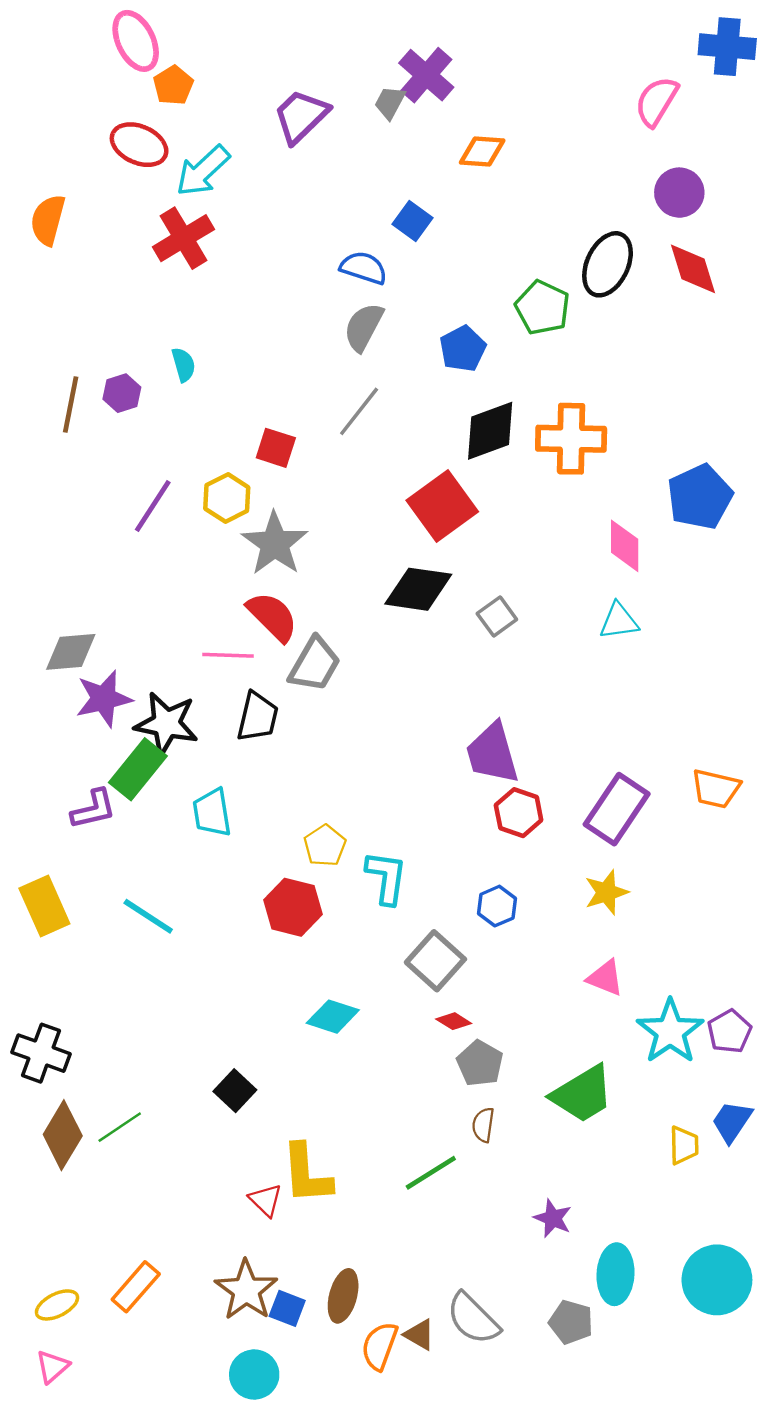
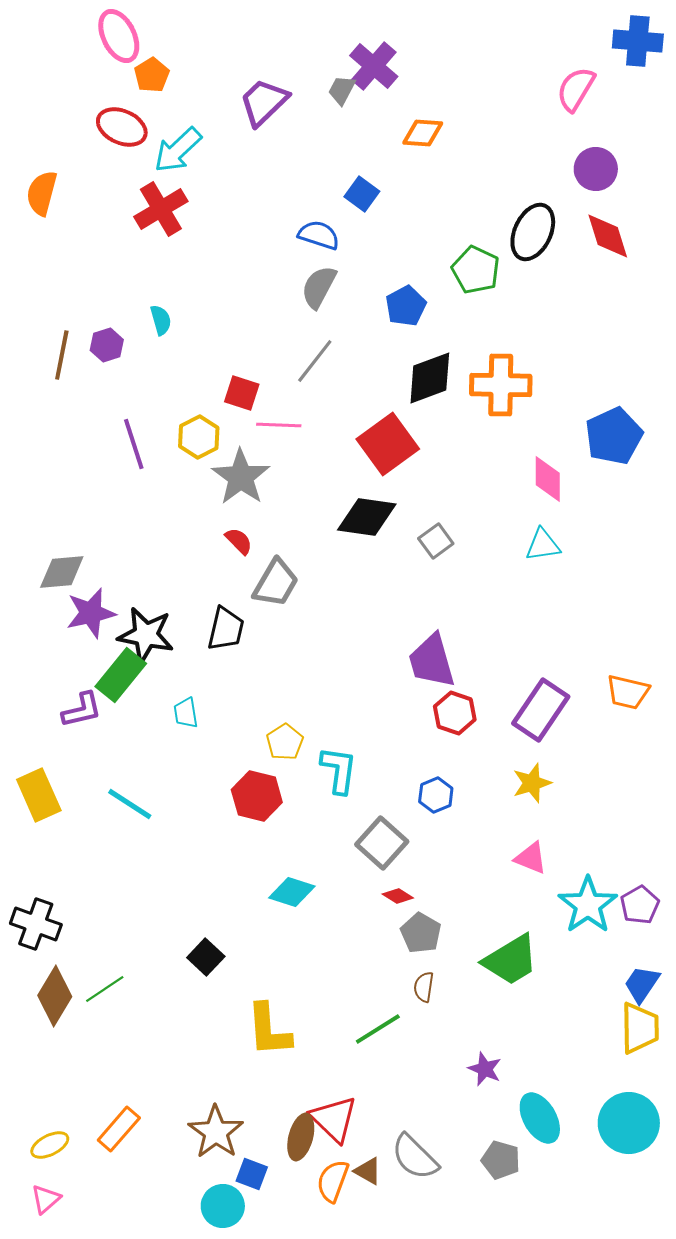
purple line: (153, 506) -> (134, 444), turned -51
red semicircle: (272, 617) -> (239, 541), size x0.6
pink line: (228, 655) -> (279, 425), moved
cyan trapezoid: (212, 813) -> (186, 713), size x0.7
yellow trapezoid: (684, 1145) -> (640, 1028), moved, size x1.5
red triangle: (266, 1200) -> (334, 1119), moved, size x1.6
cyan ellipse: (615, 1274) -> (540, 1118), turned -33
blue square: (287, 1308) -> (252, 1174), moved

